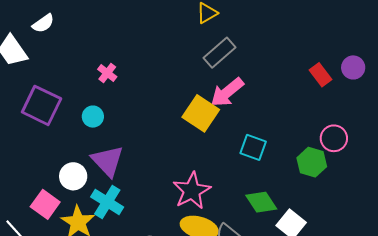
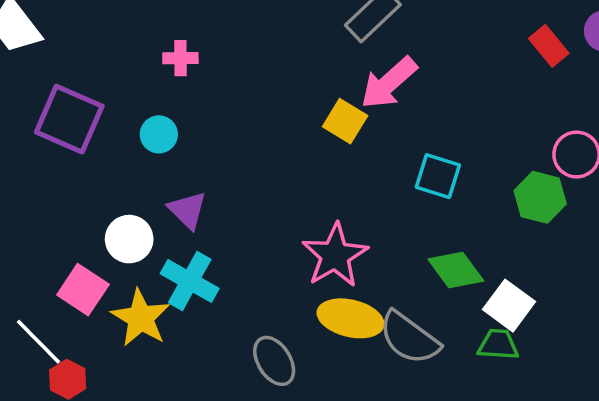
pink cross: (107, 73) -> (180, 58), turned -36
yellow square: (201, 113) -> (345, 121), size x0.7
purple triangle: (108, 161) -> (187, 210), size x0.7

